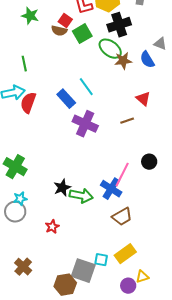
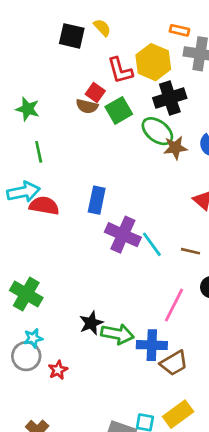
green star: (30, 16) -> (28, 109), moved
cyan line: (86, 87) -> (152, 244), moved
blue rectangle: (66, 99) -> (97, 200), turned 54
red semicircle: (28, 103) -> (44, 206), turned 80
brown line: (127, 121) -> (190, 251), moved, turned 32
blue cross: (111, 189) -> (152, 345), moved, turned -30
red star: (52, 227) -> (58, 370), moved

